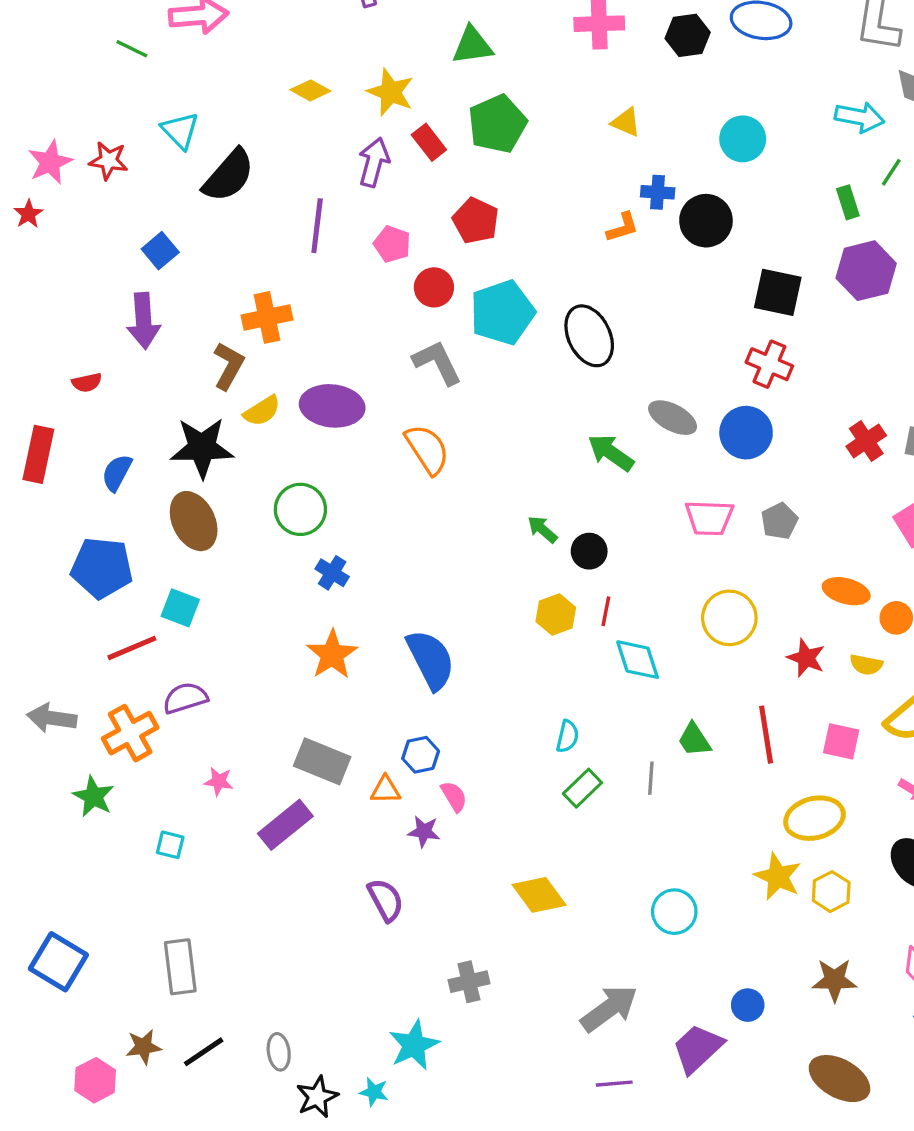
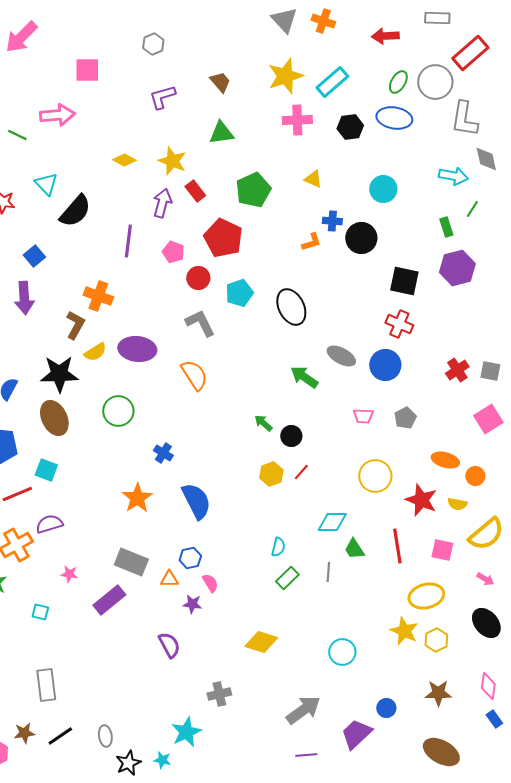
green pentagon: (497, 124) -> (253, 190), moved
red pentagon: (476, 221) -> (223, 238), size x1.4
cyan pentagon: (502, 312) -> (239, 293), size x0.7
orange cross: (267, 317) -> (98, 296), turned 32
pink trapezoid: (709, 518) -> (363, 416), size x0.7
blue cross: (332, 573) -> (163, 453), moved
red line: (606, 611) -> (301, 472), turned 30
red star: (806, 658) -> (421, 500), size x1.4
cyan diamond: (638, 660) -> (332, 522), moved, turned -72
yellow diamond: (539, 895) -> (261, 642), turned -36

